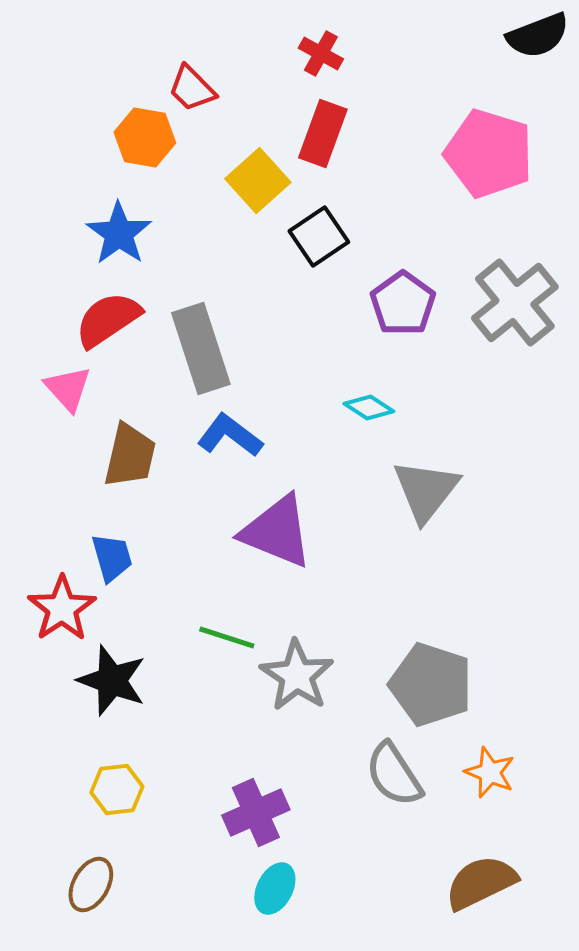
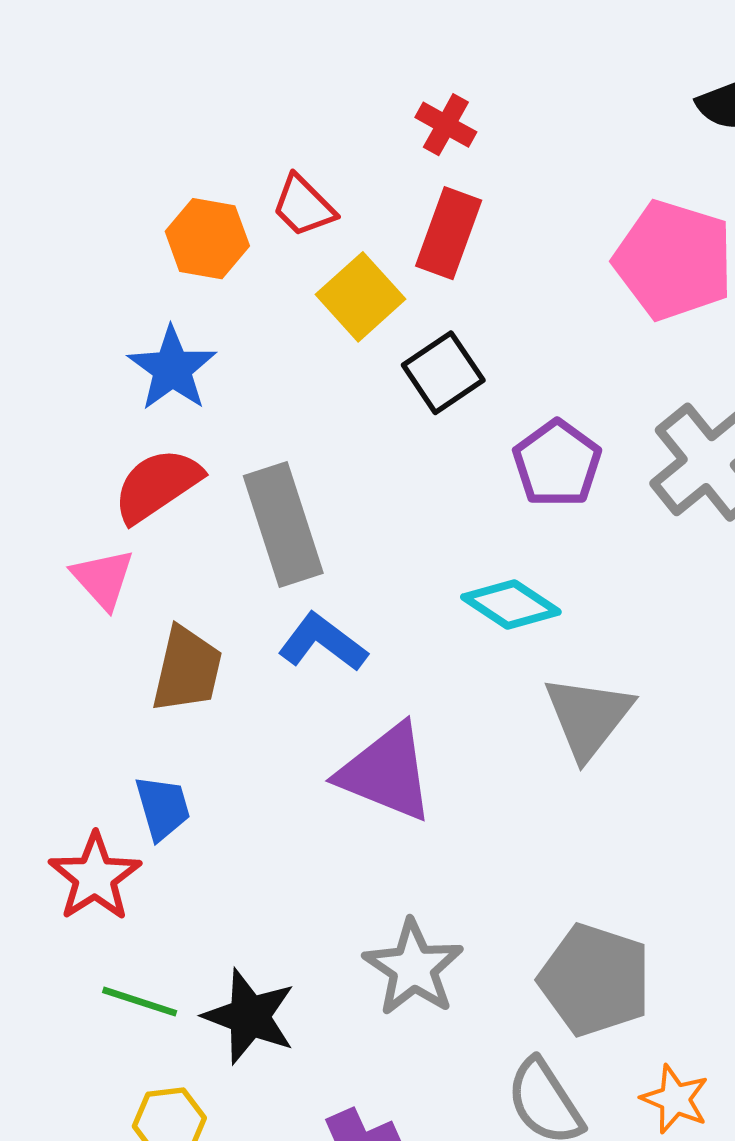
red trapezoid: (192, 89) -> (304, 206), moved
cyan diamond: (369, 408) -> (511, 604), size x1.4
green line: (227, 638) -> (140, 1002), moved
black star: (112, 681) -> (249, 1016), moved

